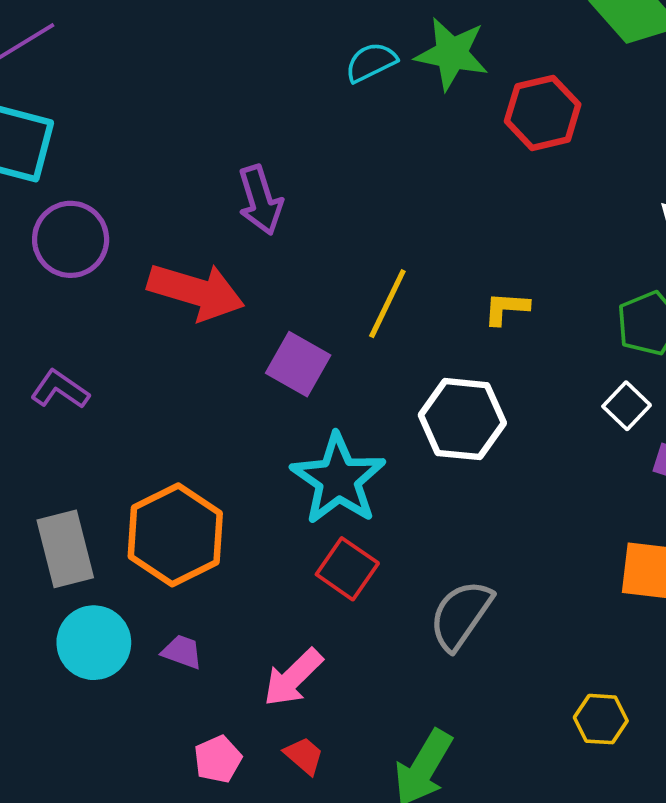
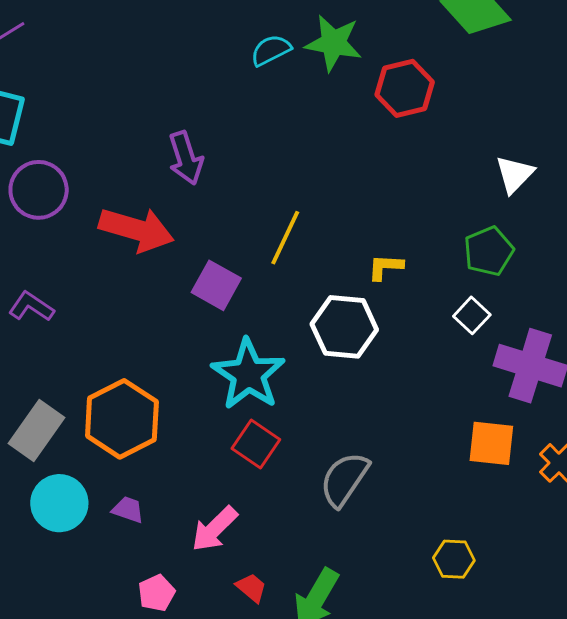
yellow L-shape: (506, 308) -> (385, 267), moved
gray rectangle: (65, 549) -> (36, 431), turned 50
red trapezoid: (304, 756) -> (251, 588), moved

